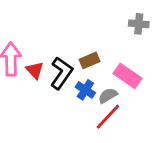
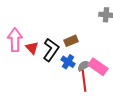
pink rectangle: (127, 76) -> (98, 67), moved
red line: (108, 117) -> (84, 81), turned -50

